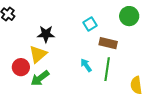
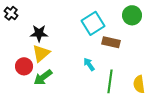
cyan square: (90, 24) -> (93, 23), size x1.6
black star: (46, 34) -> (39, 33), moved
green line: (107, 69) -> (110, 81), moved

